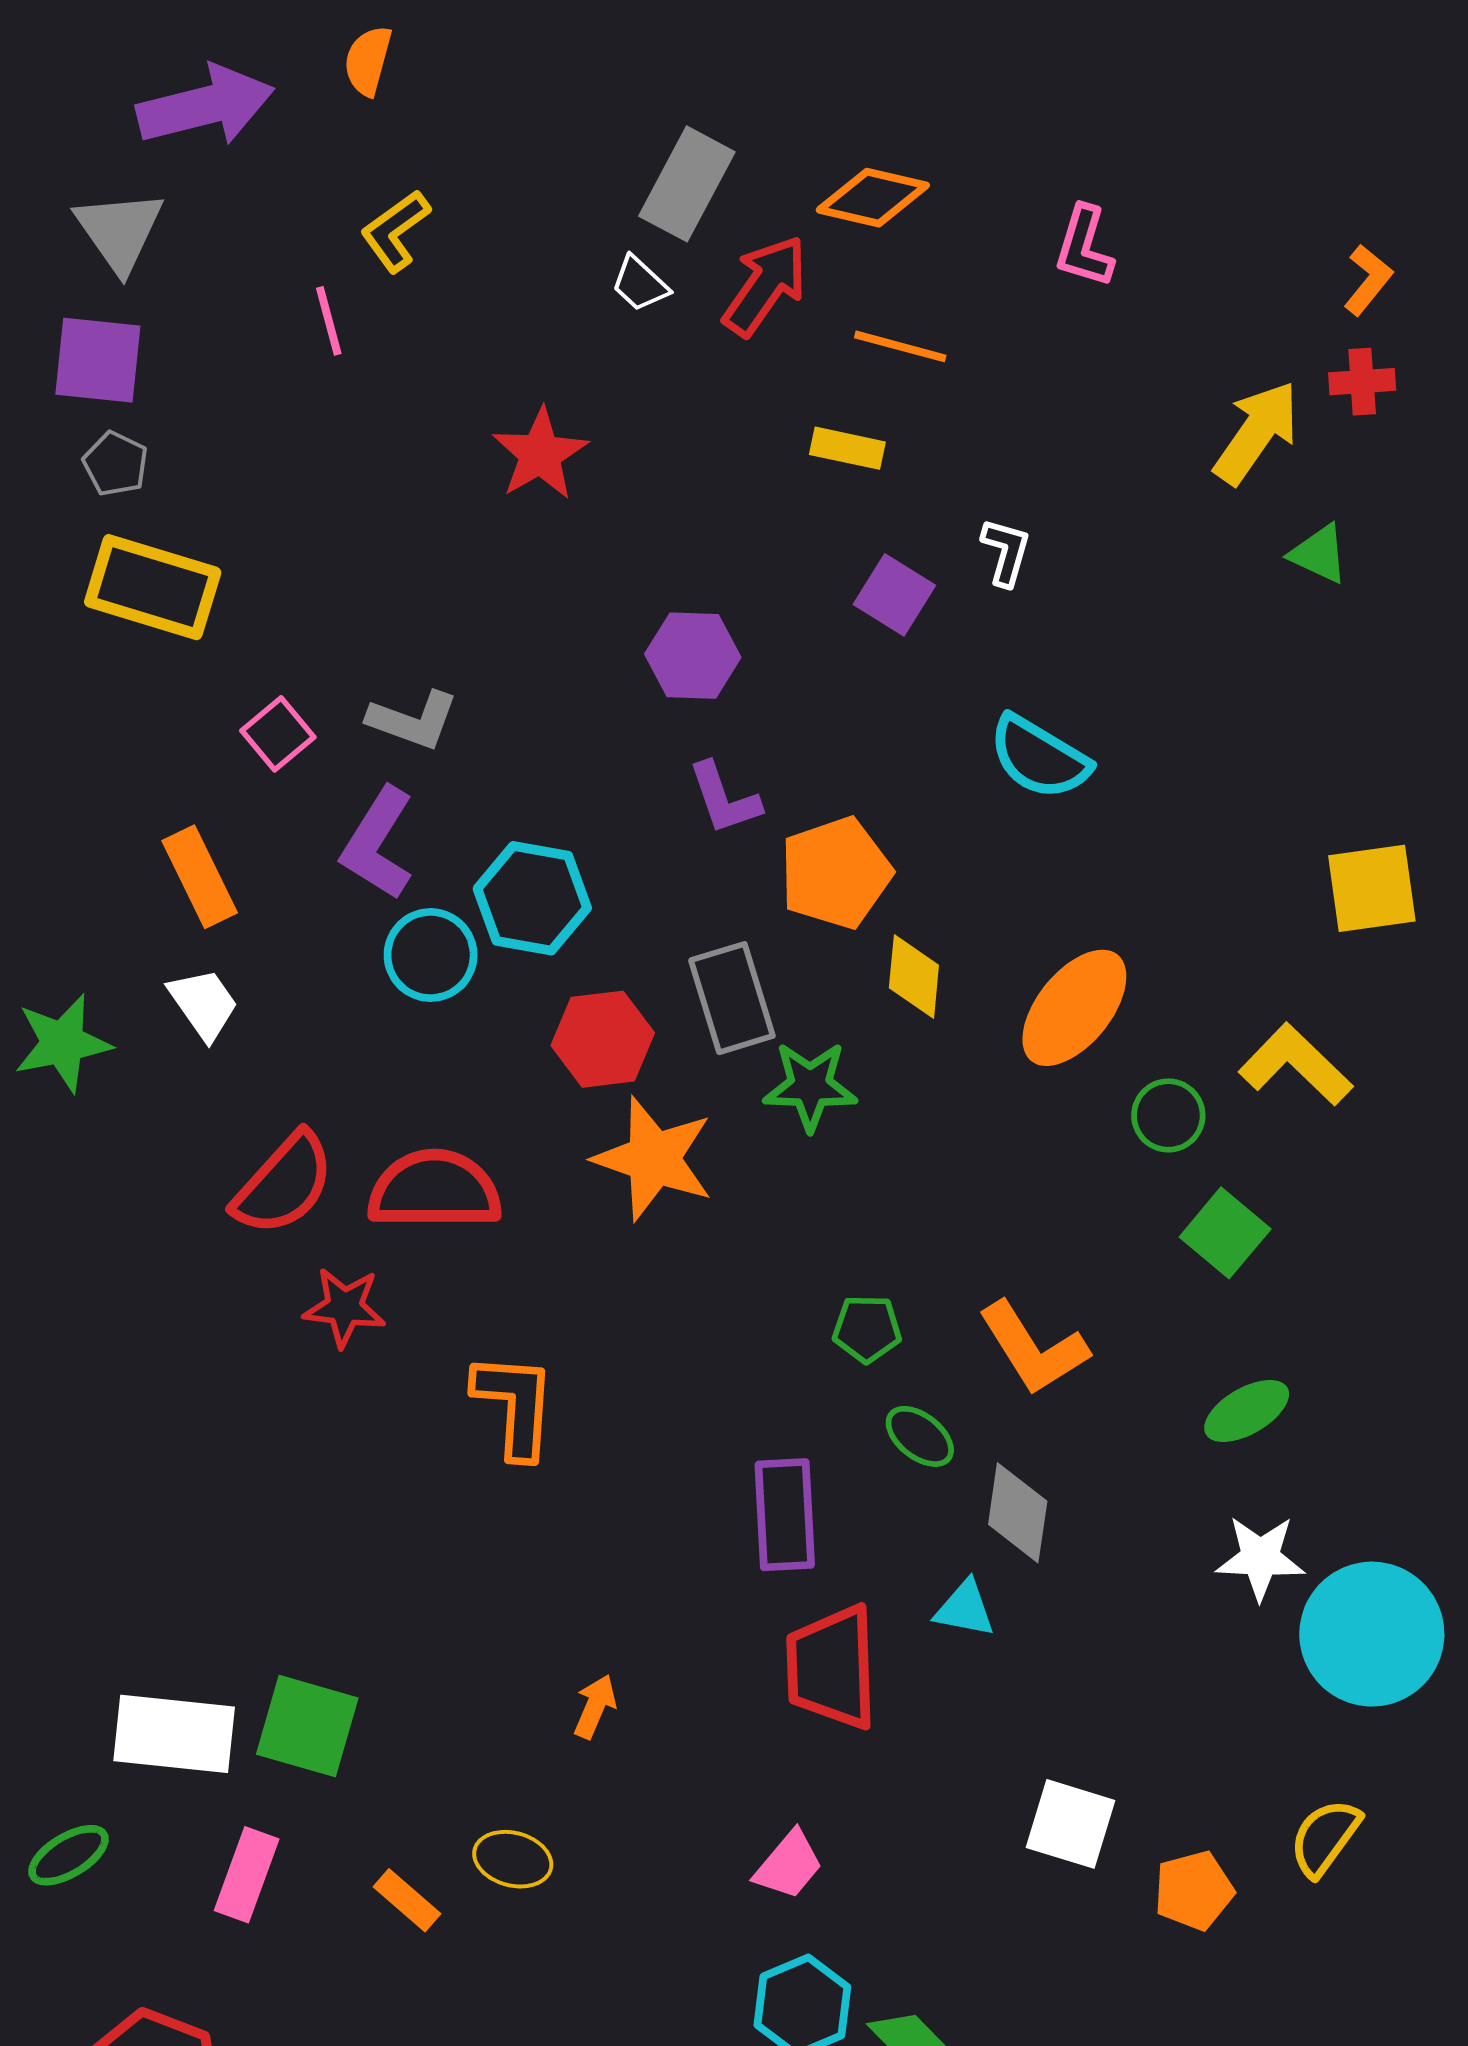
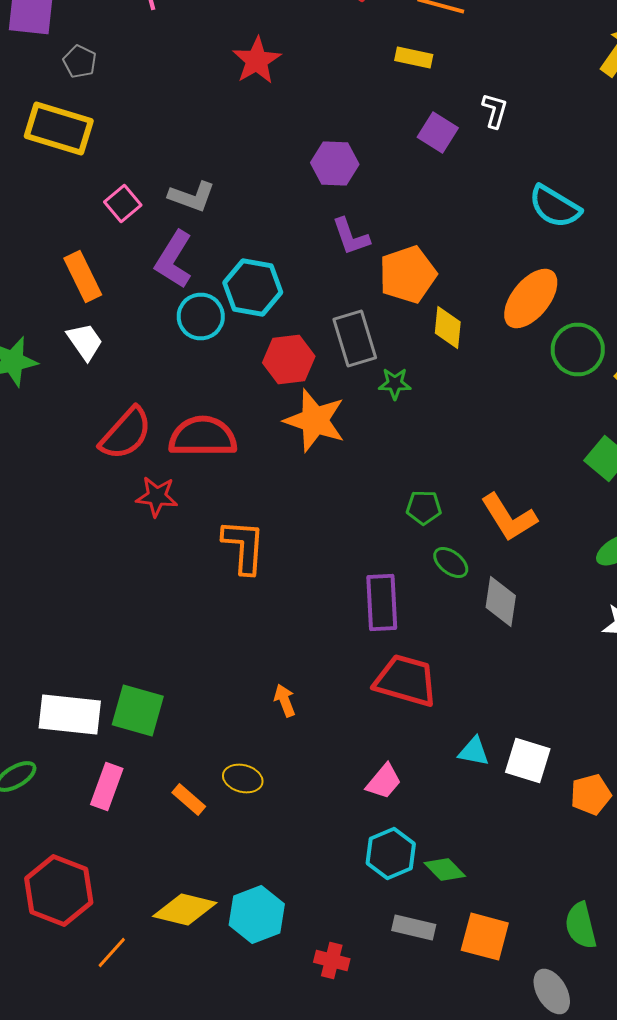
gray pentagon: (115, 464) -> (80, 62), moved
cyan semicircle: (1039, 757) -> (555, 206), moved
orange ellipse: (1074, 1008) -> (531, 298), moved
green star: (810, 1086) -> (395, 384), size x0.7
green circle: (1168, 1115) -> (578, 350), moved, size x1.4
cyan triangle: (965, 1609) -> (474, 752), moved
red trapezoid: (832, 1667) -> (406, 680), turned 108
orange arrow: (595, 1707) -> (285, 700), turned -44

